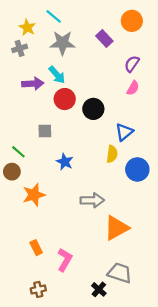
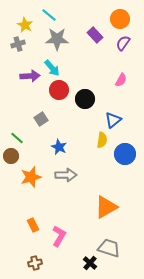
purple semicircle: (132, 64) -> (123, 43), moved
gray square: (45, 131) -> (41, 119), turned -32
gray arrow: (92, 200) -> (66, 175), moved

